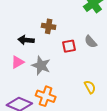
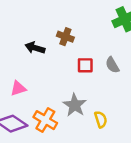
pink triangle: (18, 62) -> (18, 88), moved
gray star: (41, 65) -> (75, 105), moved

